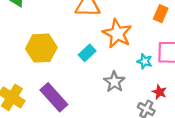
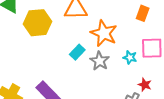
yellow hexagon: (41, 48) -> (38, 23), moved
gray star: (114, 82) -> (100, 61), moved

